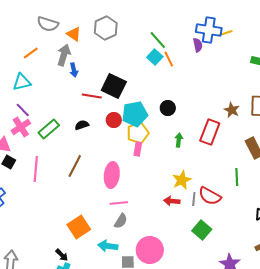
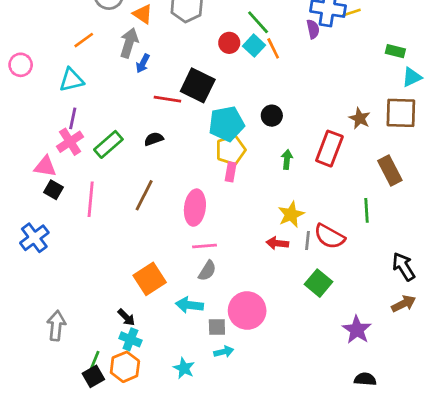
blue arrow: (74, 70) -> (143, 63), turned 40
purple line: (23, 110) -> (73, 118), turned 56
red circle: (114, 120) -> (229, 43), moved

